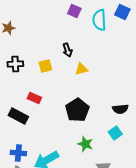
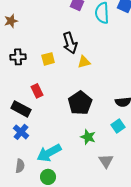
black arrow: (67, 50) -> (70, 43), size x1.5
red rectangle: (34, 98) -> (37, 91), turned 40
blue cross: (18, 153) -> (21, 132), moved, turned 35

